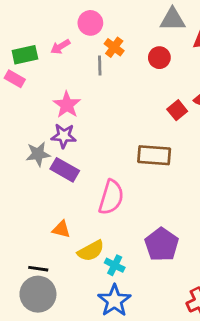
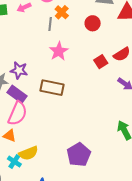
pink star: (67, 105) -> (59, 51), moved
brown rectangle: (154, 155) -> (52, 88), moved
pink semicircle: (111, 197) -> (17, 113), moved
cyan cross: (115, 265) -> (14, 161), moved

